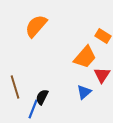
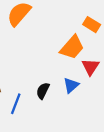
black semicircle: (42, 97) -> (43, 91), moved

